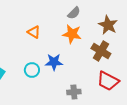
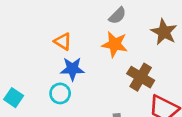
brown cross: (101, 51) -> (141, 77), moved
blue star: (54, 62) -> (72, 69), moved

